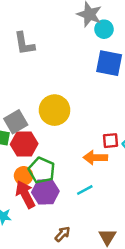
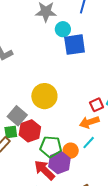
cyan circle: (104, 29) -> (63, 29), moved
orange circle: (24, 176) -> (71, 151), moved
cyan line: (85, 190) -> (89, 143), moved

